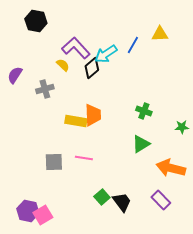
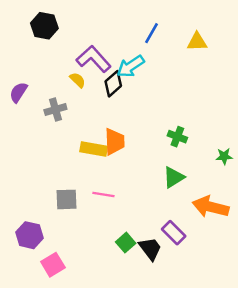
blue line: (133, 45) -> (151, 33), moved
purple rectangle: (161, 200) -> (174, 233), moved
purple hexagon: (28, 211) -> (30, 235), moved

